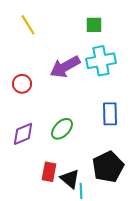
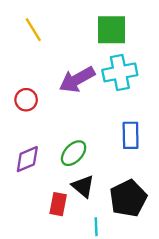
green square: (94, 25) -> (112, 30), size x1.6
black triangle: (70, 179) -> (83, 186), moved

